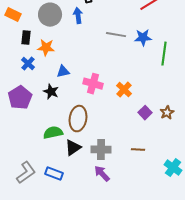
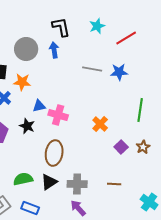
green line: (164, 54) -> (140, 110), moved
pink cross: (93, 84) -> (58, 115), moved
green semicircle: (53, 133) -> (23, 179), moved

